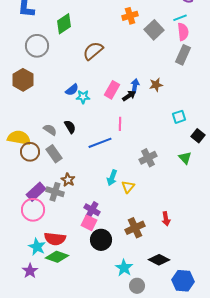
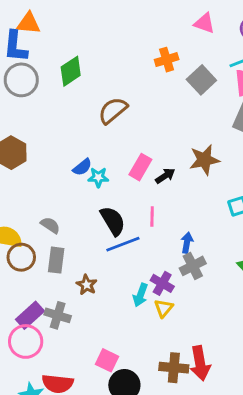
gray circle: (37, 46) -> (21, 80), moved
brown star: (156, 85) -> (204, 160), size x1.5
blue arrow: (135, 86) -> (187, 243), moved
black semicircle: (70, 127) -> (113, 221), moved, size x1.5
gray rectangle: (54, 154) -> (56, 260), turned 42
brown star: (68, 180) -> (87, 285), moved
purple cross: (92, 210) -> (162, 283), moved
red arrow: (166, 219) -> (200, 363), moved, size x1.6
brown cross: (135, 228) -> (174, 368), turned 30

